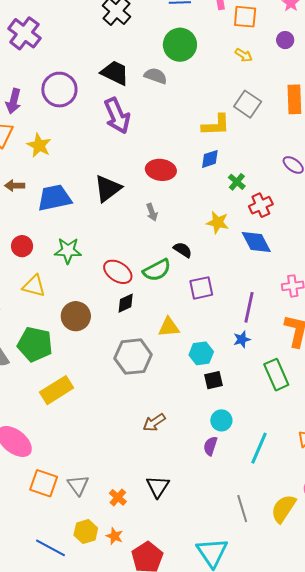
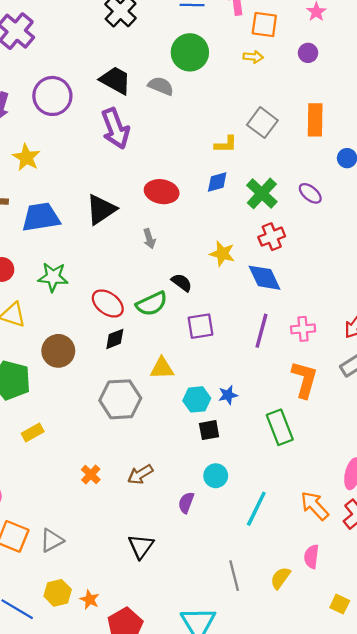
yellow arrow: (244, 55) -> (253, 57), moved, turned -30
yellow L-shape: (216, 125) -> (226, 144), size x0.7
green cross: (237, 182) -> (262, 193), moved, size x1.6
purple line: (249, 307) -> (262, 331), moved
blue star: (242, 339) -> (228, 395), moved
yellow rectangle: (57, 390) -> (33, 433), size x0.6
purple semicircle: (210, 446) -> (186, 503), moved
gray triangle: (78, 485) -> (52, 540), turned 35
orange cross: (118, 497) -> (91, 475), moved
yellow semicircle: (283, 509) -> (280, 578), size x0.7

